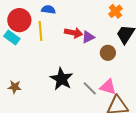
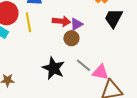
brown circle: (108, 53) -> (71, 38), moved
gray line: (90, 88) -> (83, 65), moved

